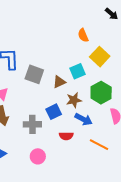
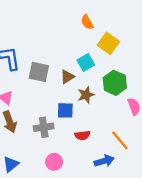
blue square: (54, 112) -> (65, 110), turned 35
blue arrow: (84, 119) -> (104, 161), moved, turned -36
orange line: (99, 145) -> (120, 140), turned 30

